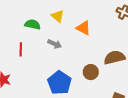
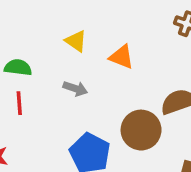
green semicircle: (33, 24) -> (18, 67), moved
brown circle: (91, 72) -> (141, 130), size x1.5

